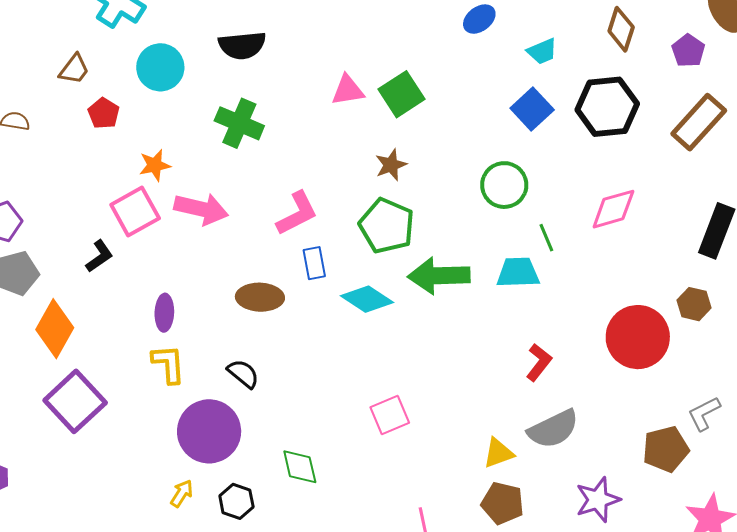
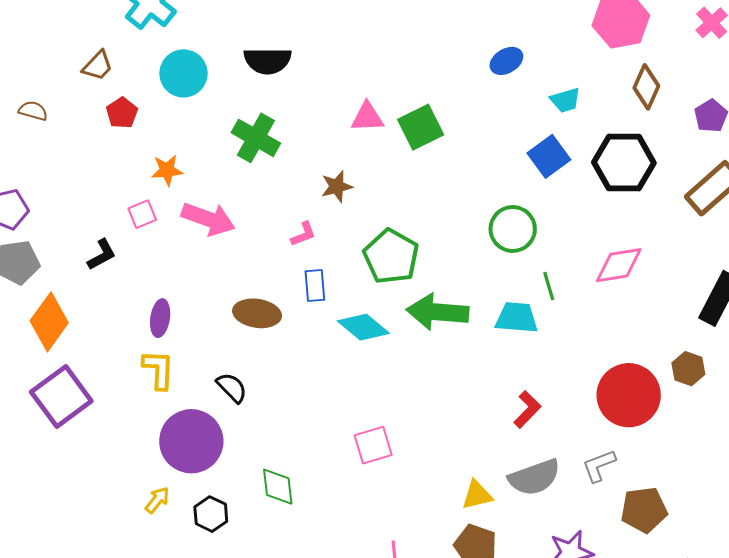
brown star: (391, 165) -> (337, 186), moved
pink square: (135, 212) -> (142, 214), size x0.6
pink L-shape: (297, 213) -> (303, 234), size x0.6
gray L-shape: (704, 414) -> (599, 466), moved

